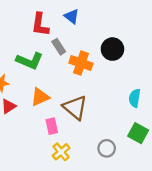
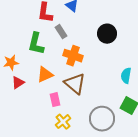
green L-shape: (30, 61) -> (36, 44), turned 80
orange cross: (81, 63) -> (73, 56), moved
gray circle: (107, 148) -> (102, 119), size x1.6

